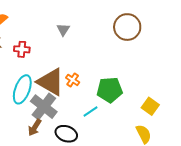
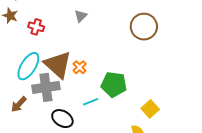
gray cross: (44, 107) -> (46, 87), turned 32
brown arrow: (35, 127) -> (19, 104), moved

